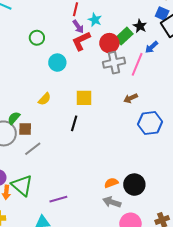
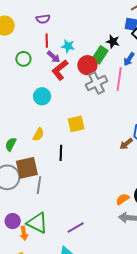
green circle: (37, 38) -> (23, 59), moved
brown arrow: (131, 98) -> (126, 144), moved
green semicircle: (14, 118) -> (11, 144), moved
black line: (74, 123) -> (61, 153), moved
brown square: (25, 129) -> (27, 168), size x1.6
gray line: (33, 149) -> (39, 185), turned -30

